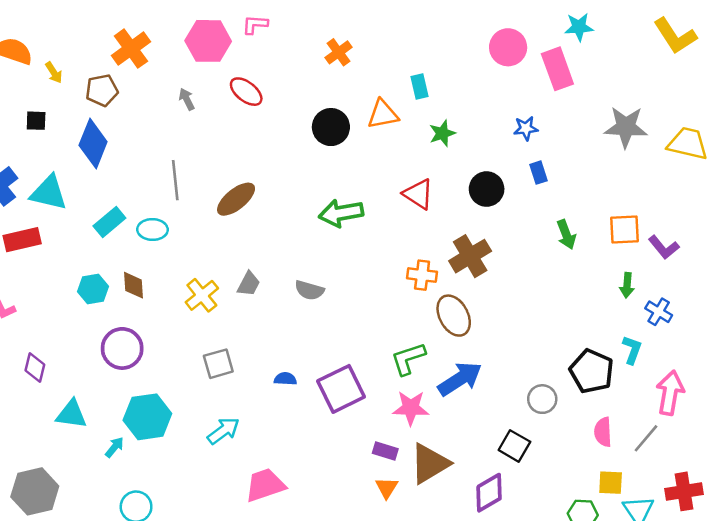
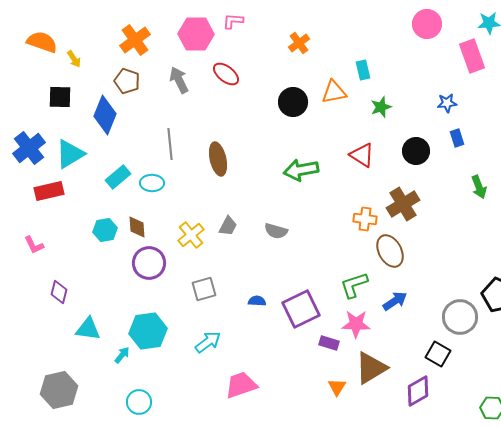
pink circle: (508, 47) -> (427, 24), moved
brown pentagon: (102, 90) -> (127, 81), moved, turned 30
gray arrow: (187, 99) -> (179, 80), size x1.5
black square: (36, 121) -> (60, 97), size x1.4
cyan triangle: (49, 193) -> (70, 154), turned -44
brown ellipse: (236, 199) -> (218, 159), turned -64
purple circle: (122, 348) -> (149, 263), moved
blue arrow: (460, 379) -> (395, 301), size x0.7
gray circle: (542, 399) -> (460, 317), size x1.5
purple rectangle: (385, 451) -> (329, 343), moved

